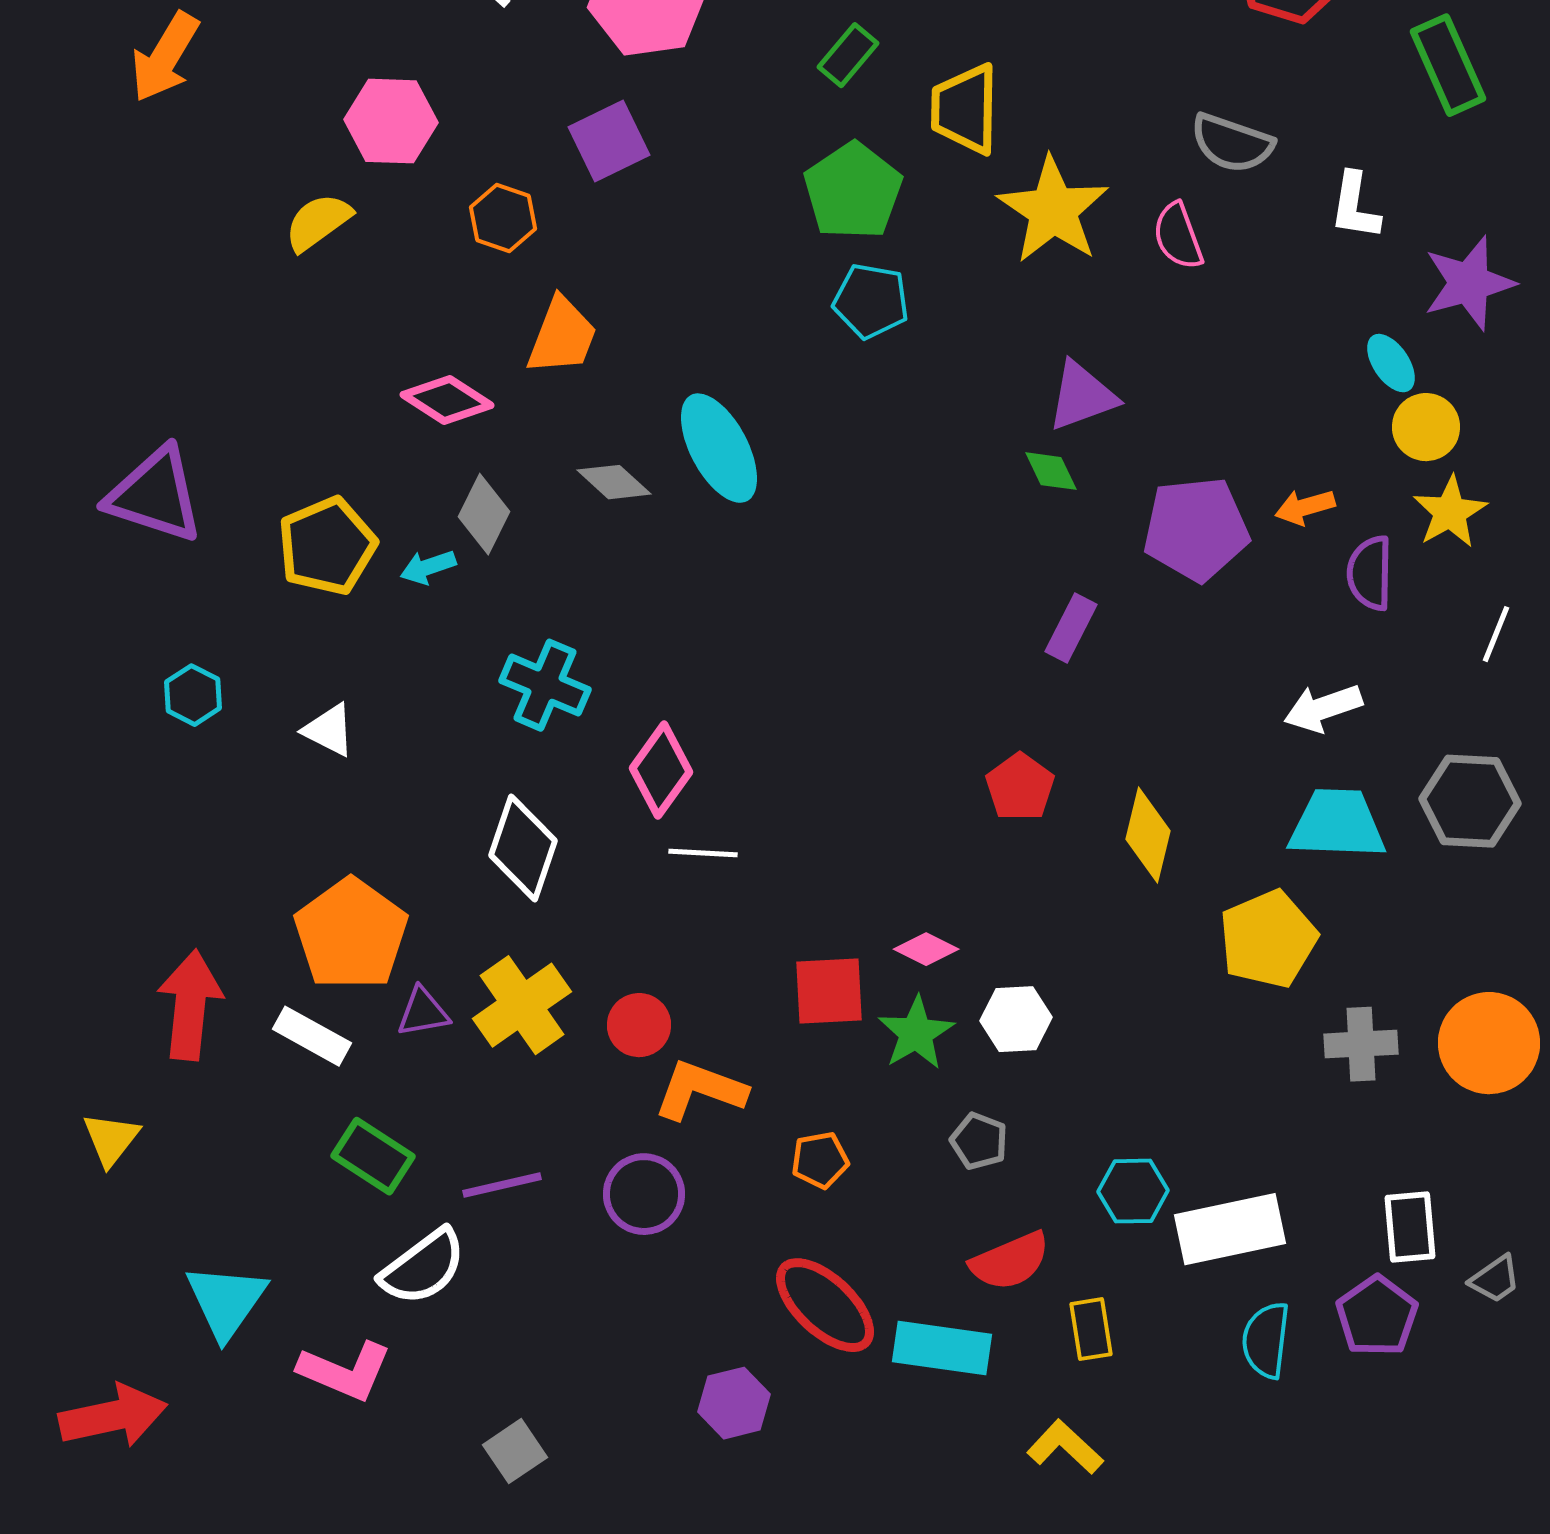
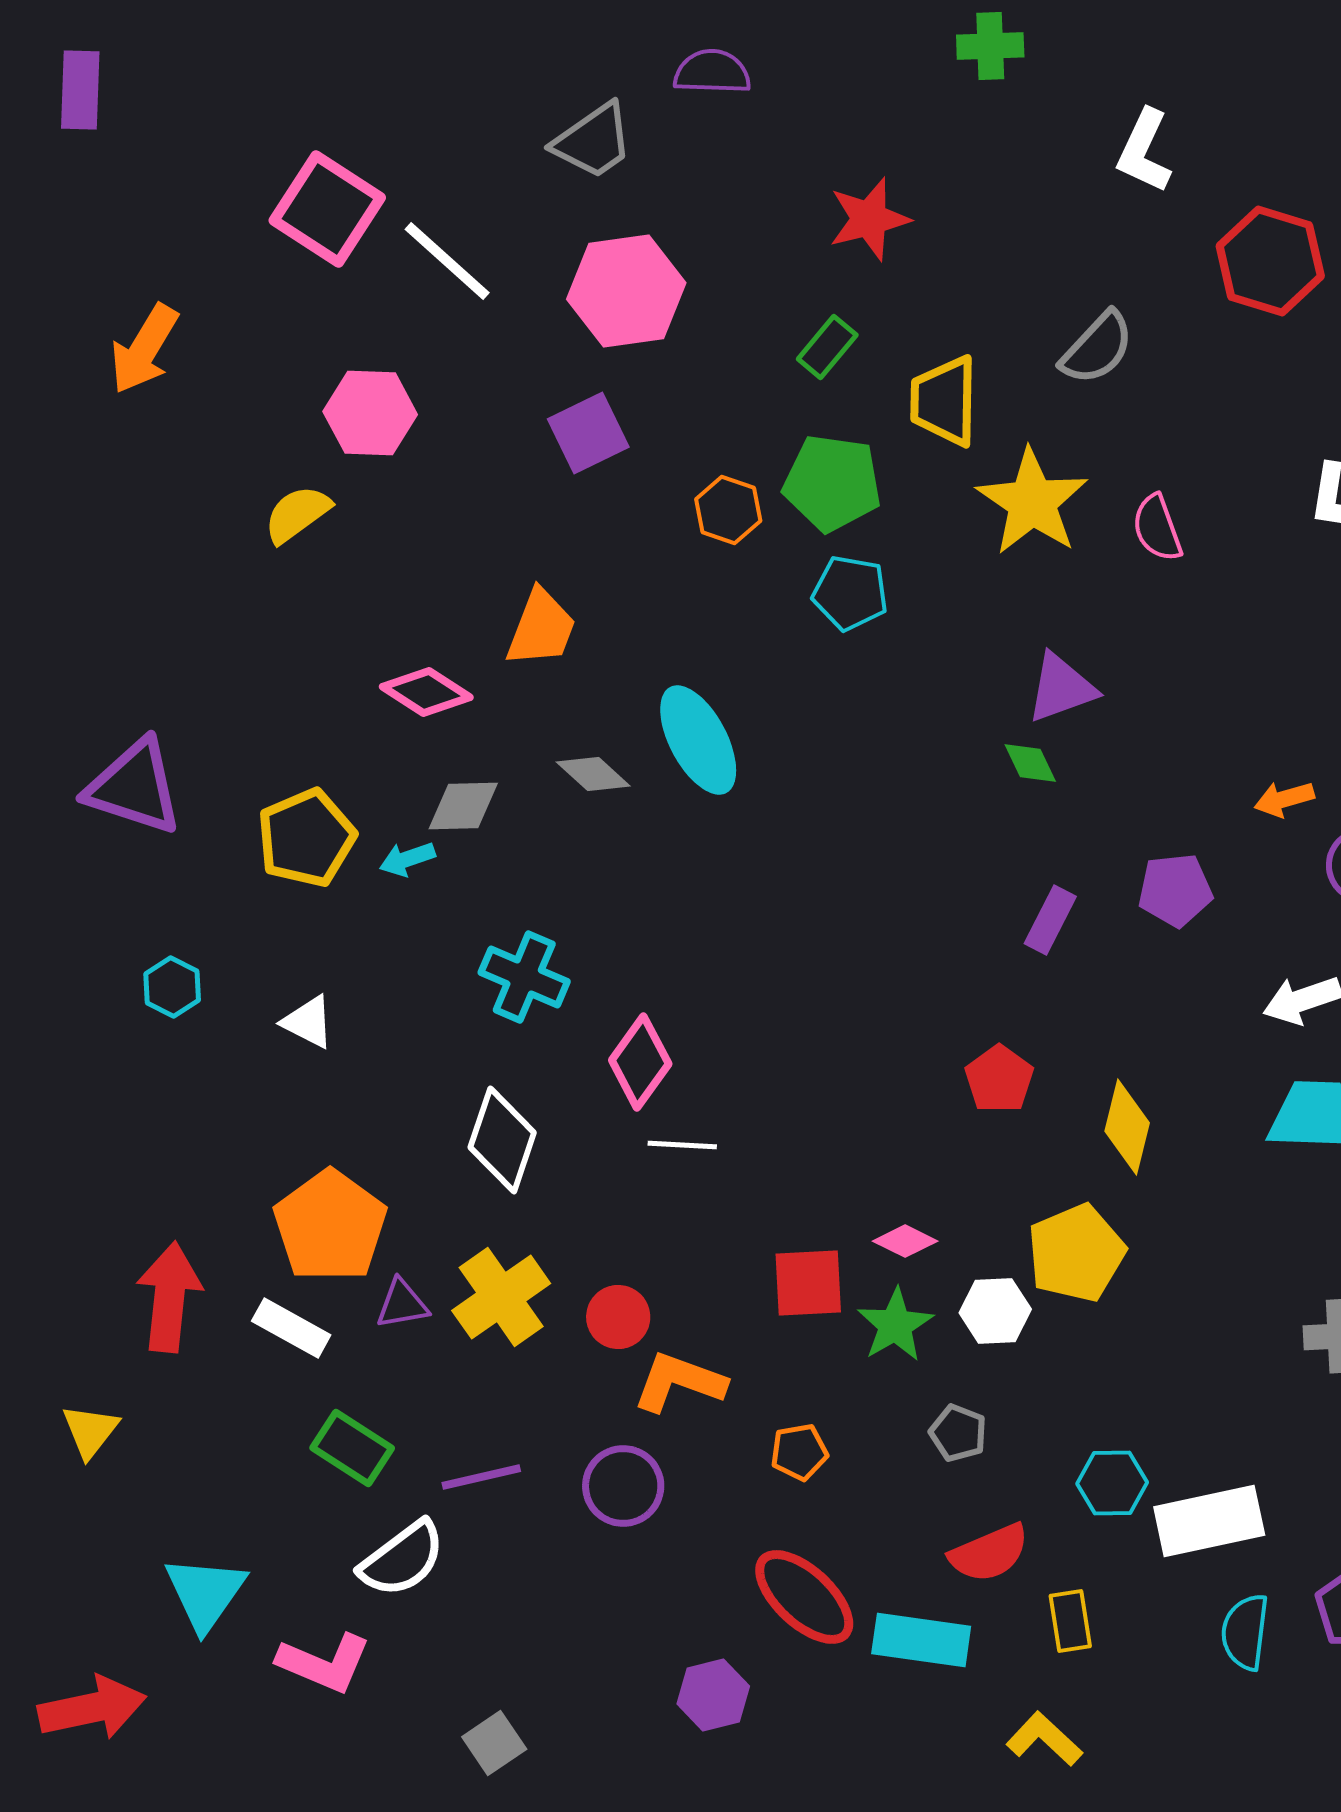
gray semicircle: (1232, 143) -> (1097, 348), moved, turned -66
green pentagon: (853, 191) -> (832, 483), turned -30
orange hexagon: (503, 218) -> (728, 510), moved
gray diamond: (484, 514) -> (463, 806), turned 62
purple pentagon: (1196, 529) -> (1175, 890), moved, size x0.7
yellow pentagon: (1268, 939) -> (1076, 1253), moved

